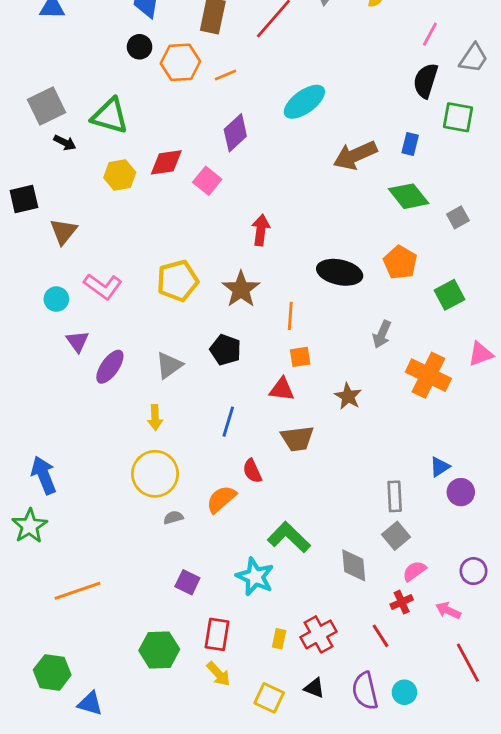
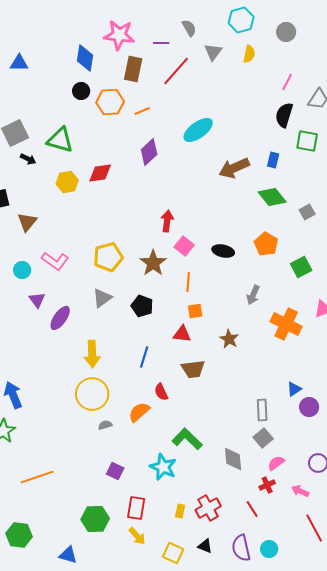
pink square: (207, 181) -> (184, 246), moved
black ellipse: (340, 272) -> (223, 251), size x0.7
gray triangle: (169, 365) -> (102, 298), moved
yellow arrow: (155, 417) -> (92, 354), size x1.5
blue triangle: (90, 703) -> (68, 555), moved

